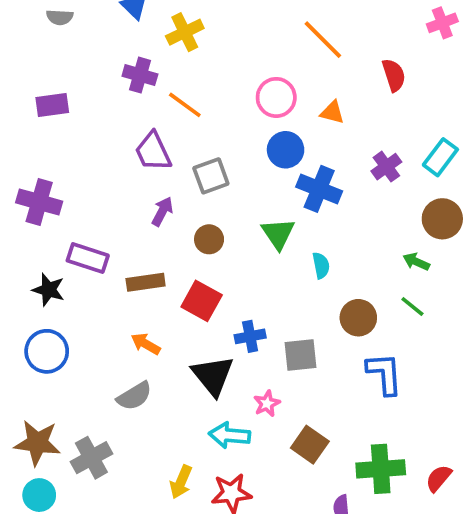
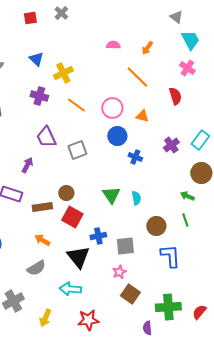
pink cross: (442, 23) -> (187, 68), moved, turned -35
orange line: (185, 105) -> (76, 105), moved
blue cross: (319, 189) -> (135, 157), size x0.6
purple arrow: (162, 211) -> (27, 165), moved
green triangle: (278, 234) -> (111, 195), moved
brown circle: (209, 239) -> (66, 193), moved
green line: (412, 307) -> (185, 220), turned 32
pink star: (267, 404) -> (119, 272), moved
cyan arrow: (230, 435) -> (70, 289), moved
yellow arrow: (181, 482) -> (45, 318), moved

